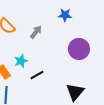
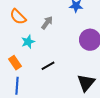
cyan star: (21, 61) -> (28, 42), moved

